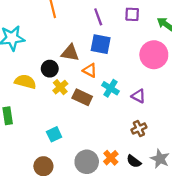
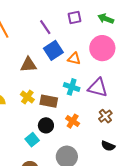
blue square: (101, 44) -> (53, 50), turned -30
black circle: (50, 69) -> (46, 125), moved
orange triangle: (90, 70) -> (74, 59), moved
purple triangle: (138, 96) -> (98, 88), size x1.5
orange cross: (111, 158) -> (73, 121), moved

